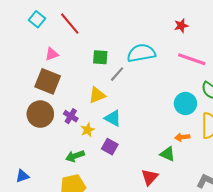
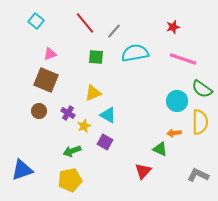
red line: (70, 24) -> (85, 23), moved
gray line: (117, 74) -> (114, 31), moved
brown circle: (40, 114) -> (39, 111), size x0.6
blue triangle: (22, 176) -> (22, 170), size x1.6

